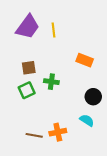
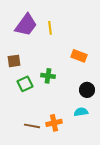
brown square: (29, 68) -> (14, 61), moved
cyan semicircle: (87, 120) -> (81, 112), turned -40

